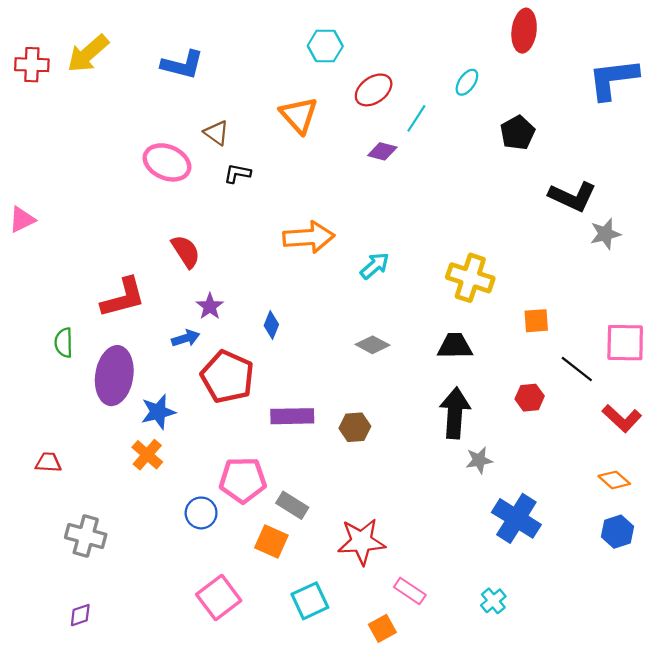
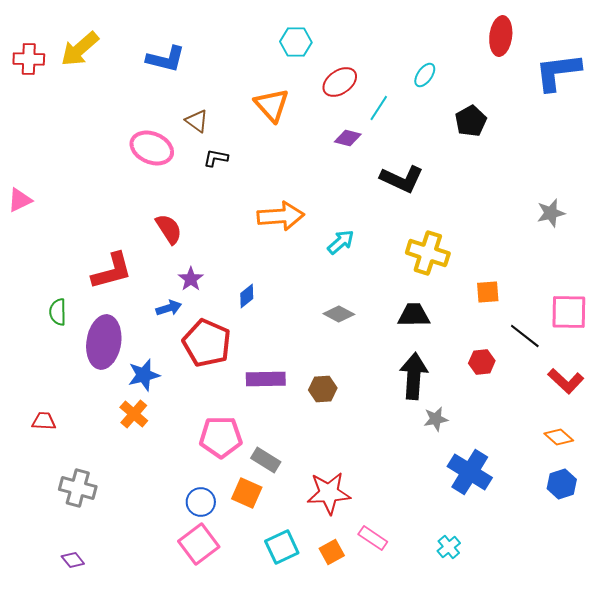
red ellipse: (524, 31) -> (501, 36), moved
black L-shape: (572, 197) -> (402, 179), moved
blue diamond: (271, 325) -> (247, 296), turned 30
blue circle: (201, 513) -> (201, 502), moved
purple diamond: (80, 615) -> (73, 560), turned 70
orange square: (382, 628) -> (332, 552), moved

